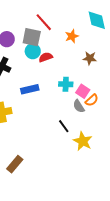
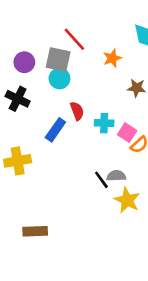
red semicircle: (46, 57) -> (77, 111), moved, turned 88
blue rectangle: (30, 89) -> (55, 130), turned -42
gray semicircle: (79, 106) -> (116, 176), moved, turned 120
brown rectangle: (15, 164) -> (35, 231), turned 48

